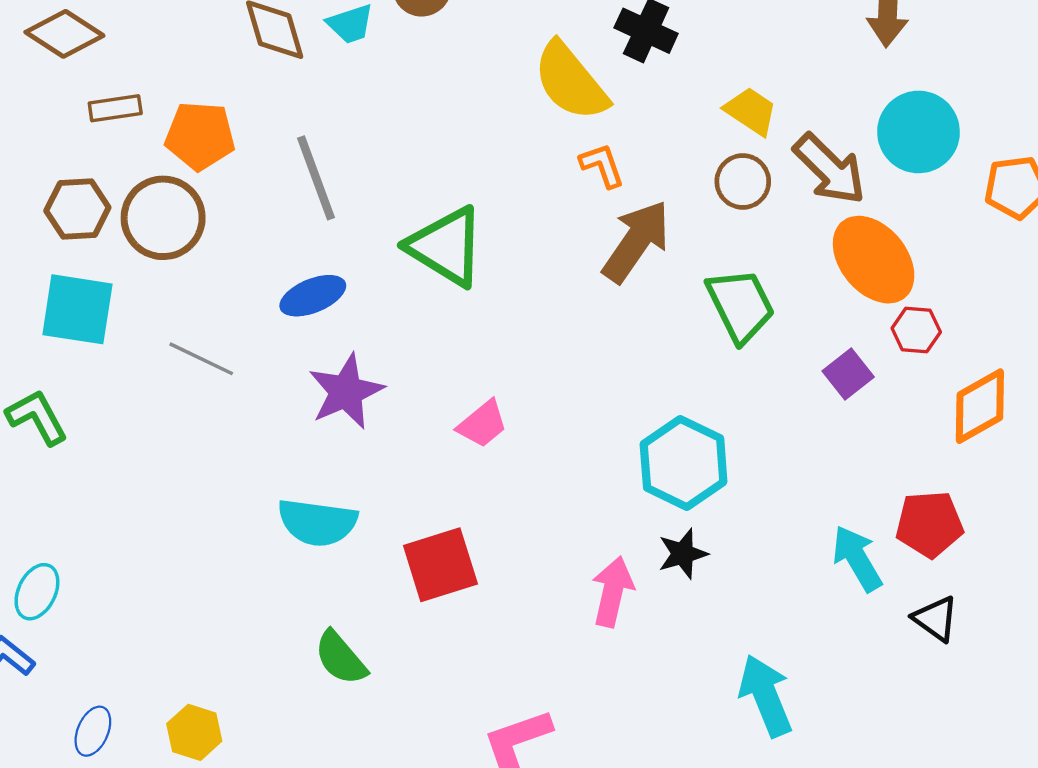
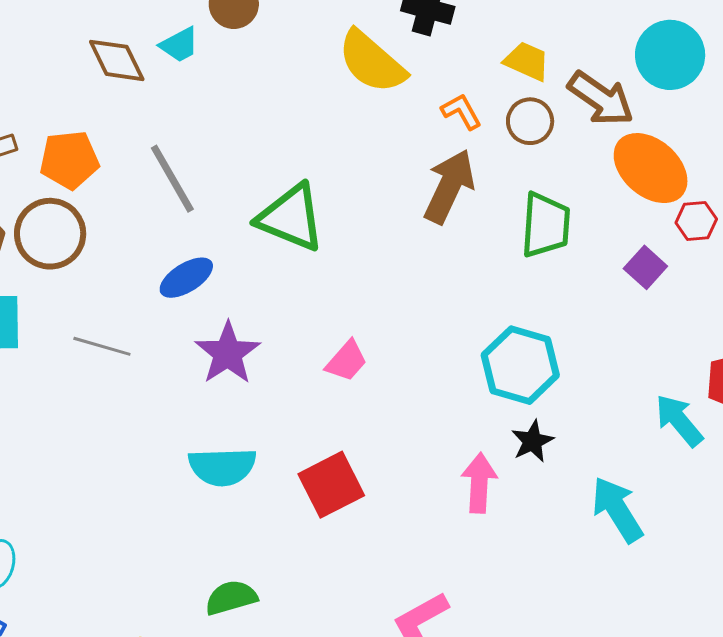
orange L-shape: (602, 165) -> (461, 111), moved
green trapezoid: (740, 305) -> (546, 225), turned 40
green semicircle: (341, 658) -> (231, 598), moved, turned 124
cyan arrow: (766, 696) -> (617, 510), moved

